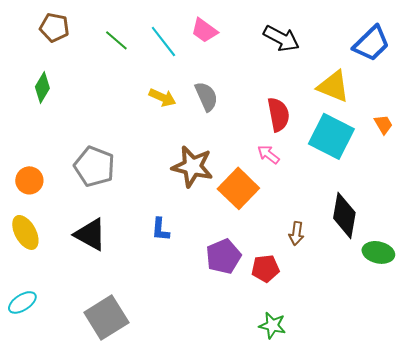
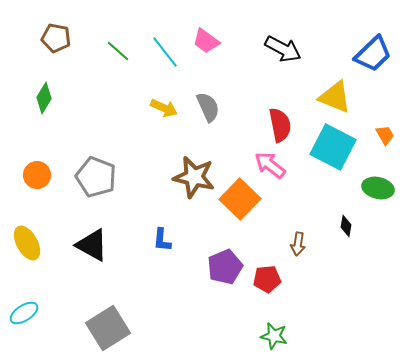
pink arrow: (268, 154) -> (270, 165), size x1.4
orange circle: (29, 180) -> (37, 175), moved
black diamond: (344, 215) -> (346, 226), size x0.5
green ellipse: (378, 252) -> (378, 188), moved

